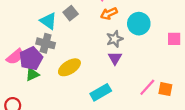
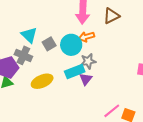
gray square: (71, 13) -> (49, 44), moved
cyan circle: (139, 24) -> (71, 45), moved
cyan rectangle: (101, 92) -> (75, 71), moved

